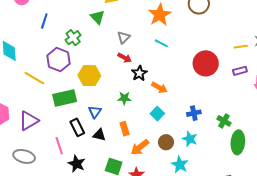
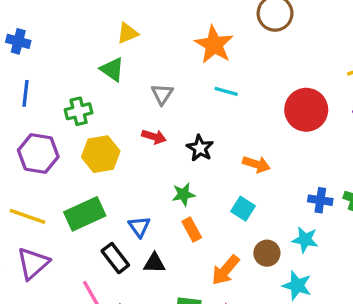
green cross: (73, 38) -> (79, 111), turned 35
red arrow: (125, 58) -> (154, 137), moved
purple hexagon: (58, 60) -> (38, 153), moved
yellow hexagon: (89, 76) -> (101, 154), moved
yellow line: (34, 78) -> (28, 216), moved
orange arrow: (159, 88) -> (256, 164), moved
blue cross: (194, 113) -> (320, 200), moved, turned 32
orange rectangle: (125, 129) -> (192, 229), moved

